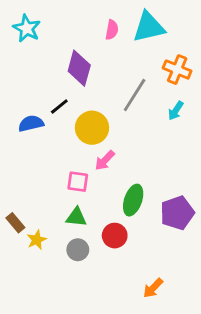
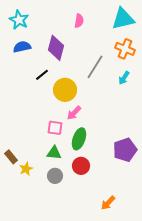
cyan triangle: (149, 27) -> (123, 19), moved
blue semicircle: (31, 123) -> (22, 47), moved
green ellipse: (133, 200) -> (79, 139), moved

